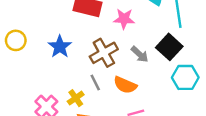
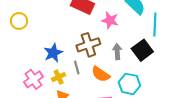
blue star: (60, 47) -> (53, 53), moved
gray arrow: (140, 54) -> (117, 52), turned -147
cyan hexagon: (185, 77) -> (129, 84), moved

